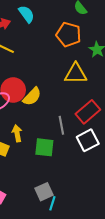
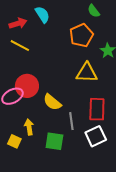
orange pentagon: (69, 35) -> (81, 35), turned 30
yellow semicircle: (32, 97) -> (52, 102), moved, turned 84
red rectangle: (88, 112) -> (97, 109), turned -50

